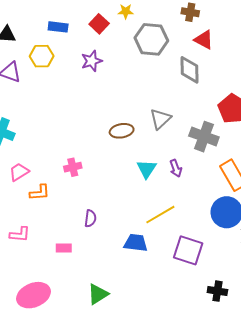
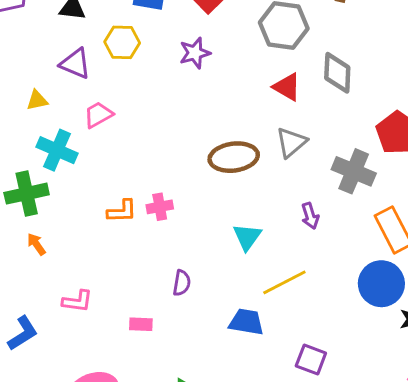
red triangle: (204, 40) -> (287, 87), moved
brown ellipse: (122, 131) -> (234, 157), size x1.4
cyan triangle: (147, 169) -> (247, 237), moved
pink trapezoid: (19, 172) -> (98, 115), moved
orange L-shape: (40, 193) -> (122, 211), moved
purple square: (188, 250) -> (311, 360), moved, size x0.7

